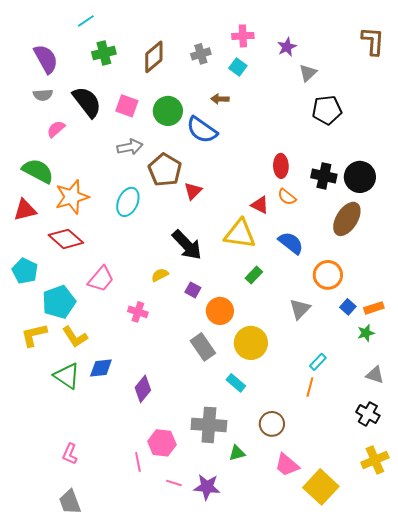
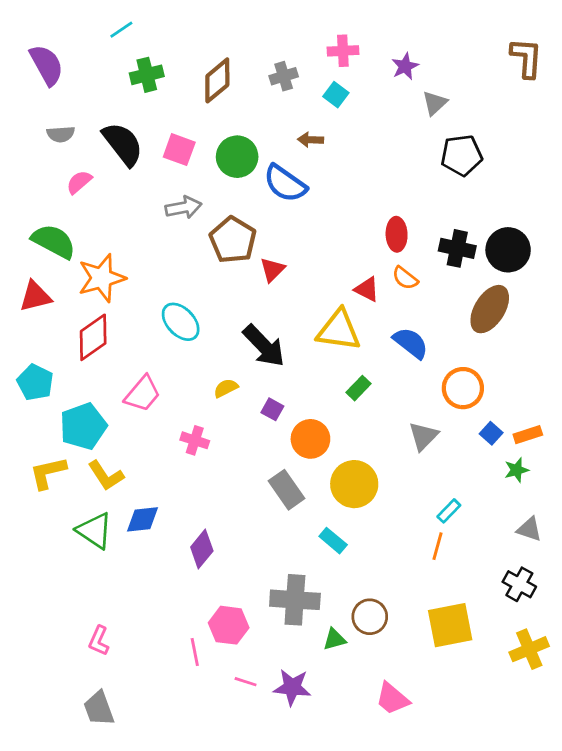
purple semicircle: (46, 59) -> (47, 65), moved
cyan ellipse: (128, 202) -> (181, 322), moved, turned -68
red diamond: (66, 239) -> (93, 337), turned -76
brown circle: (272, 424) -> (370, 617), moved
pink trapezoid: (287, 465) -> (392, 699), moved
yellow square: (321, 487) -> (450, 625), moved, turned 36

